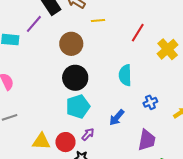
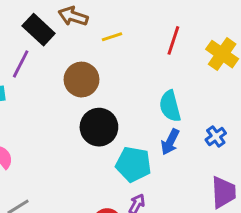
cyan pentagon: (78, 106) -> (133, 164), moved, turned -30
blue arrow: (117, 117) -> (170, 142), moved

